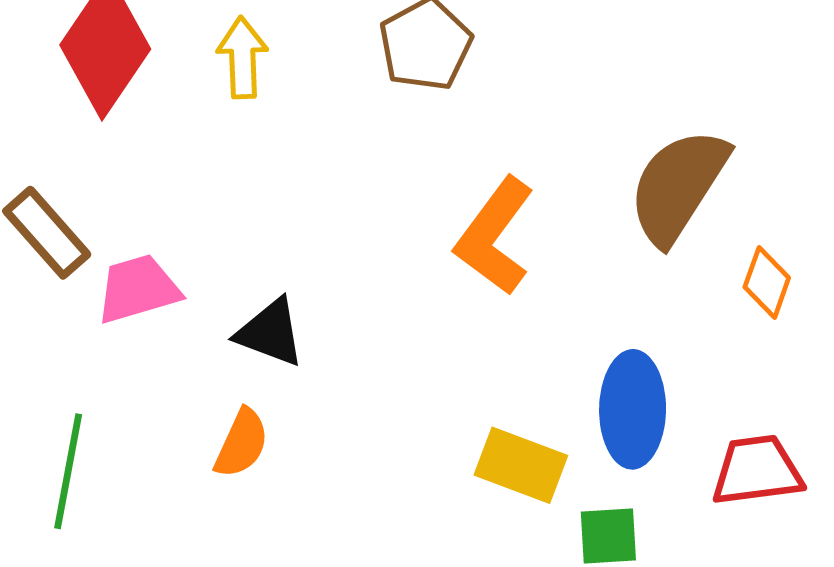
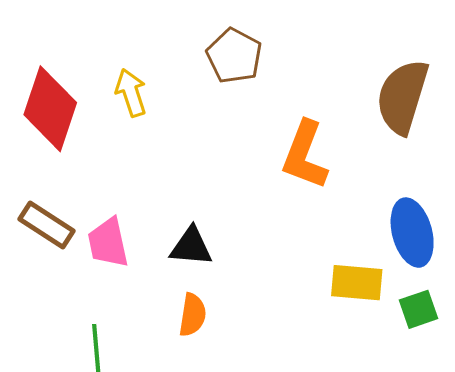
pink trapezoid: (138, 289) -> (108, 243), turned -70

